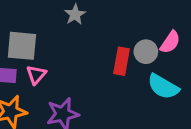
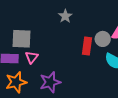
gray star: (75, 14) -> (65, 16), moved

